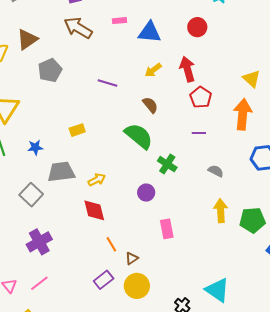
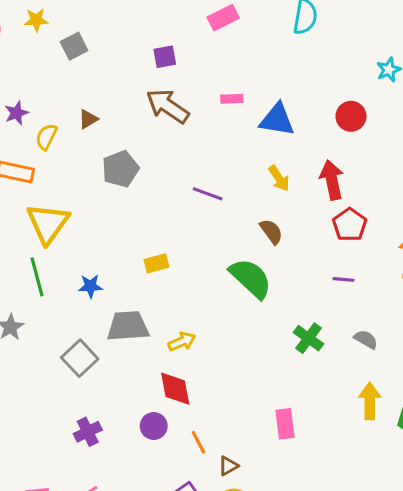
brown triangle: (27, 39) -> (88, 119), size x0.6
yellow arrow: (153, 70) -> (279, 178), turned -90
green cross: (167, 164) -> (308, 338), moved
purple circle: (146, 193) -> (154, 426), moved
purple cross: (39, 242) -> (88, 432), size x0.7

